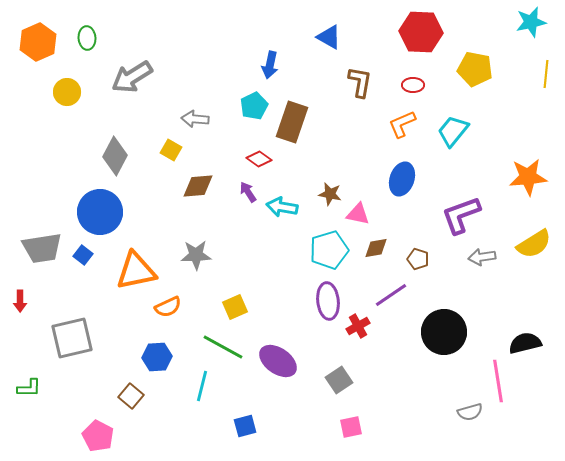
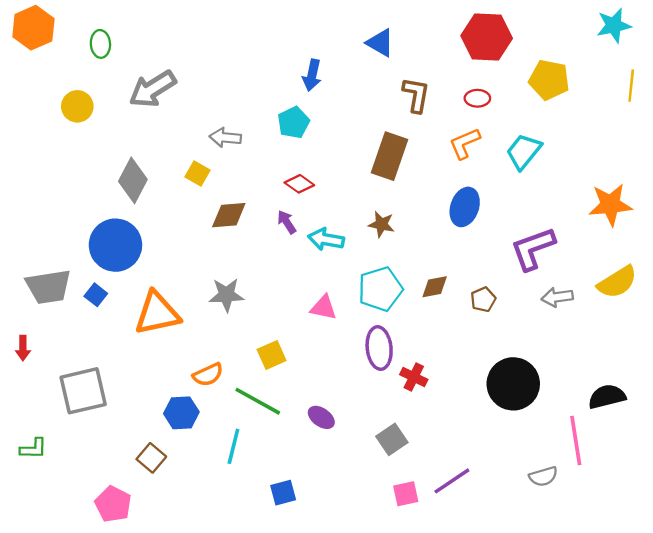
orange hexagon: (38, 42) -> (33, 28), moved
brown rectangle: (292, 122) -> (390, 156), moved
pink triangle: (358, 214) -> (324, 308), moved
brown pentagon: (418, 259) -> (483, 299), turned 30
purple line: (391, 295) -> (452, 481), moved
orange semicircle: (168, 307) -> (208, 375), moved
red cross: (358, 326) -> (414, 377), turned -35
purple ellipse: (278, 361) -> (321, 417), size x0.6

